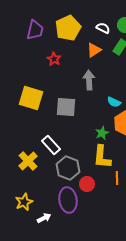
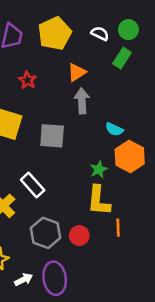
orange triangle: (94, 50) -> (77, 72), moved
red star: (54, 59) -> (27, 80), moved
gray hexagon: (68, 168) -> (46, 233), moved
purple ellipse: (68, 200) -> (55, 278), moved

